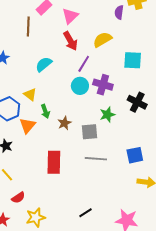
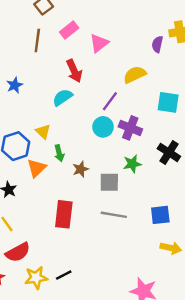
brown line: (28, 26) -> (37, 41), moved
red arrow: (70, 41) -> (74, 71), moved
red semicircle: (18, 198) -> (18, 252), size x1.5
black line: (86, 213) -> (64, 275), moved

